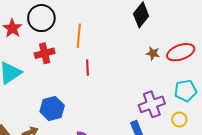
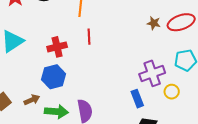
red cross: (45, 53) -> (57, 47), moved
yellow circle: (179, 119) -> (172, 92), moved

